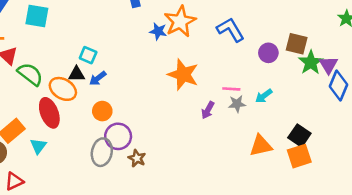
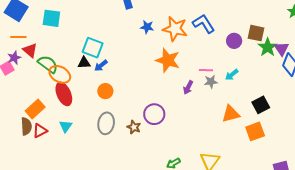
orange star: (180, 21) -> (175, 29), moved, turned -30
cyan square: (88, 55) -> (93, 48), size x1.5
orange ellipse: (63, 89) -> (60, 74), moved
purple circle: (118, 136) -> (154, 114), moved
black square: (299, 136) -> (261, 105), turned 30
cyan triangle: (38, 146) -> (66, 126), moved
orange square: (299, 156) -> (255, 131), moved
red triangle: (14, 181) -> (40, 131), moved

